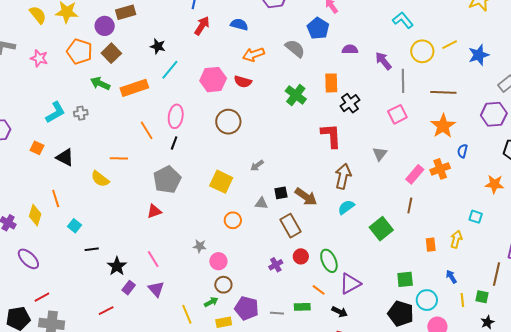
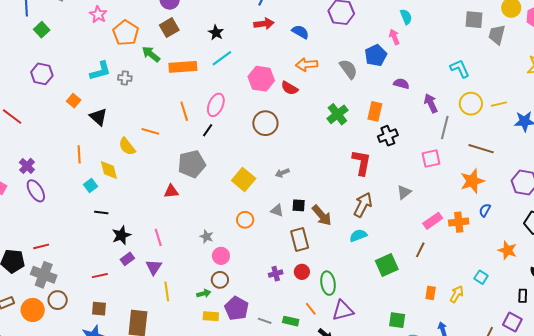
red arrow: (202, 26) -> (264, 24), turned 36
orange pentagon: (80, 51) -> (126, 33), moved
yellow diamond: (35, 215) -> (109, 170), moved, turned -45
purple ellipse: (28, 259) -> (36, 191), moved
yellow line: (187, 314) -> (167, 291), moved

